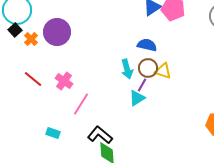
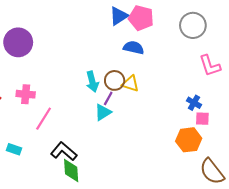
blue semicircle: (147, 45) -> (134, 48), moved
pink cross: (64, 81) -> (26, 94), turned -30

